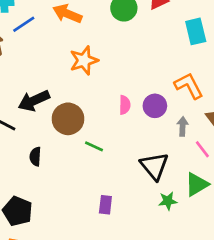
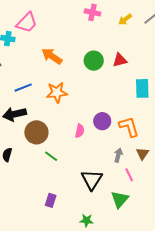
blue line: (24, 24) -> (23, 88), moved
purple circle: (155, 106) -> (102, 121), moved
green triangle: (197, 184) -> (120, 199), turned -30
green star: (168, 201) -> (86, 220), moved

